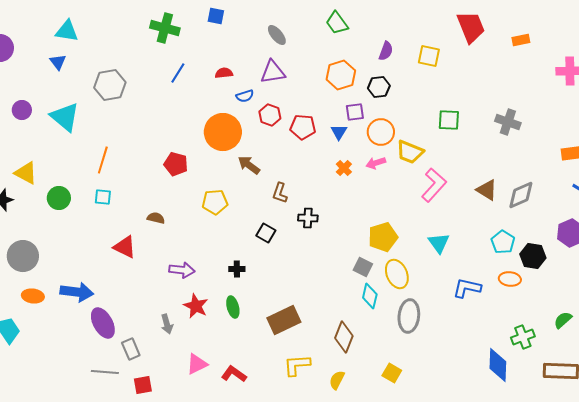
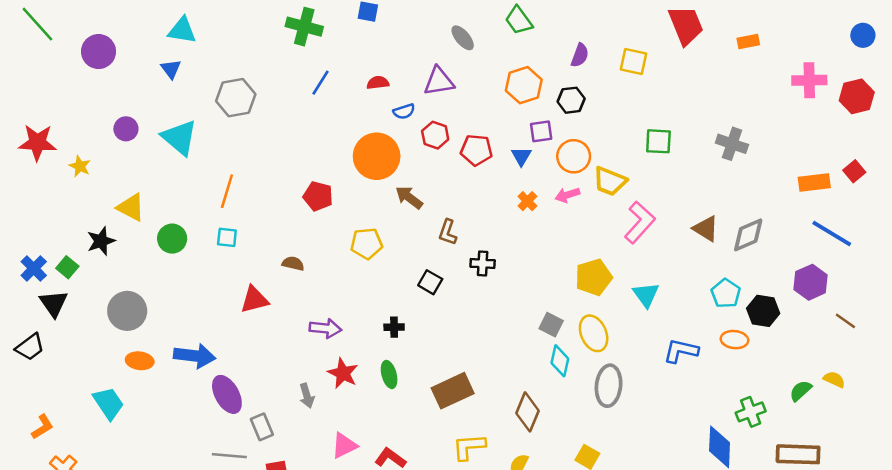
gray ellipse: (277, 35) -> (463, 38), moved
yellow pentagon: (383, 237) -> (594, 277), moved
red triangle: (125, 247) -> (254, 300), turned -40

